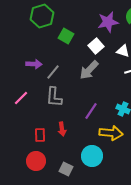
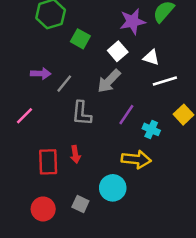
gray L-shape: (54, 97) -> (82, 113), moved
purple line: (91, 111) -> (126, 115), moved
red rectangle: (40, 135) -> (48, 162), size x1.5
red circle: (36, 161) -> (43, 209), moved

